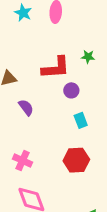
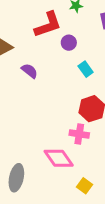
pink cross: (23, 161) -> (79, 134), moved

